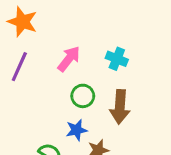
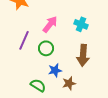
purple line: (19, 67) -> (24, 40), moved
green circle: (83, 96) -> (46, 48), moved

